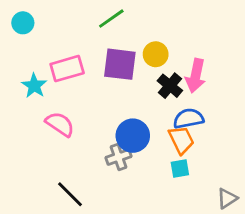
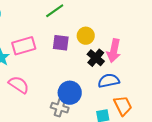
purple square: (120, 64) -> (61, 43), size x0.7
orange trapezoid: (181, 140) -> (123, 106), moved
gray cross: (119, 157) -> (60, 108), turned 36

